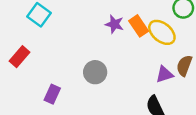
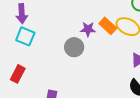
gray circle: (95, 72) -> (74, 47), moved

